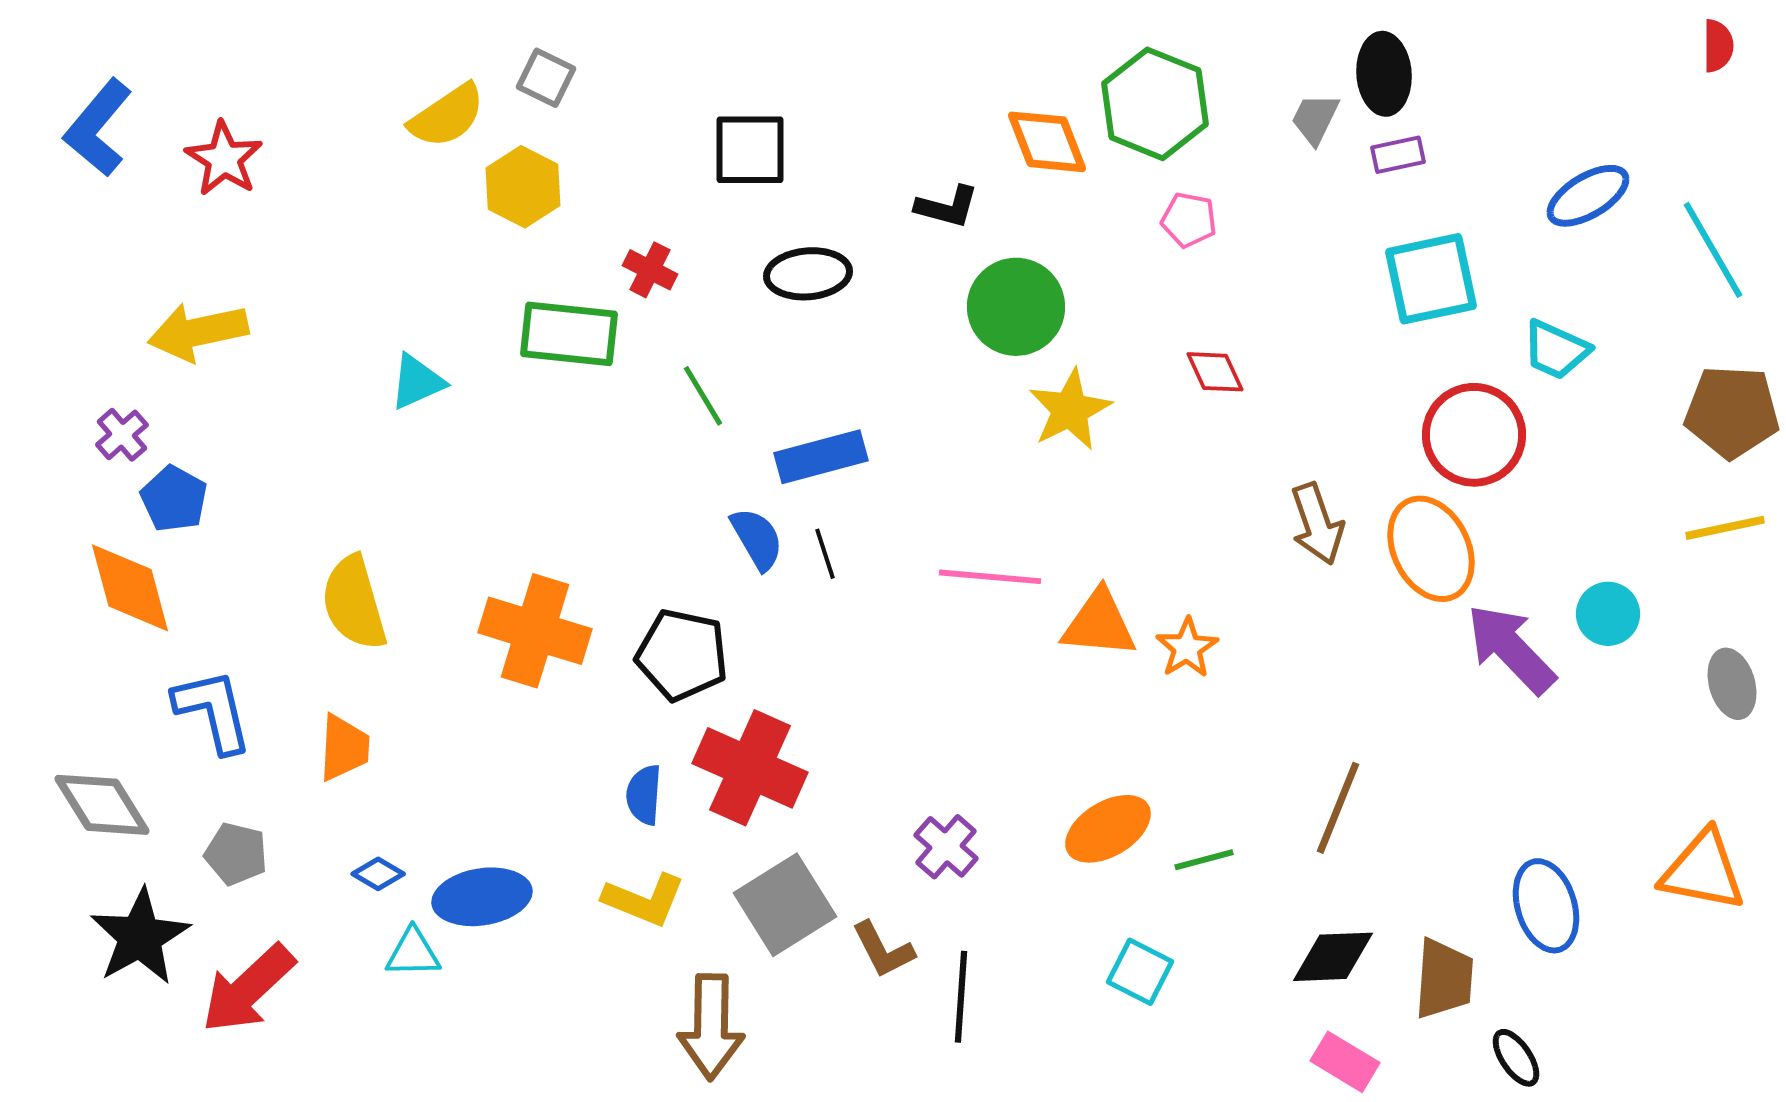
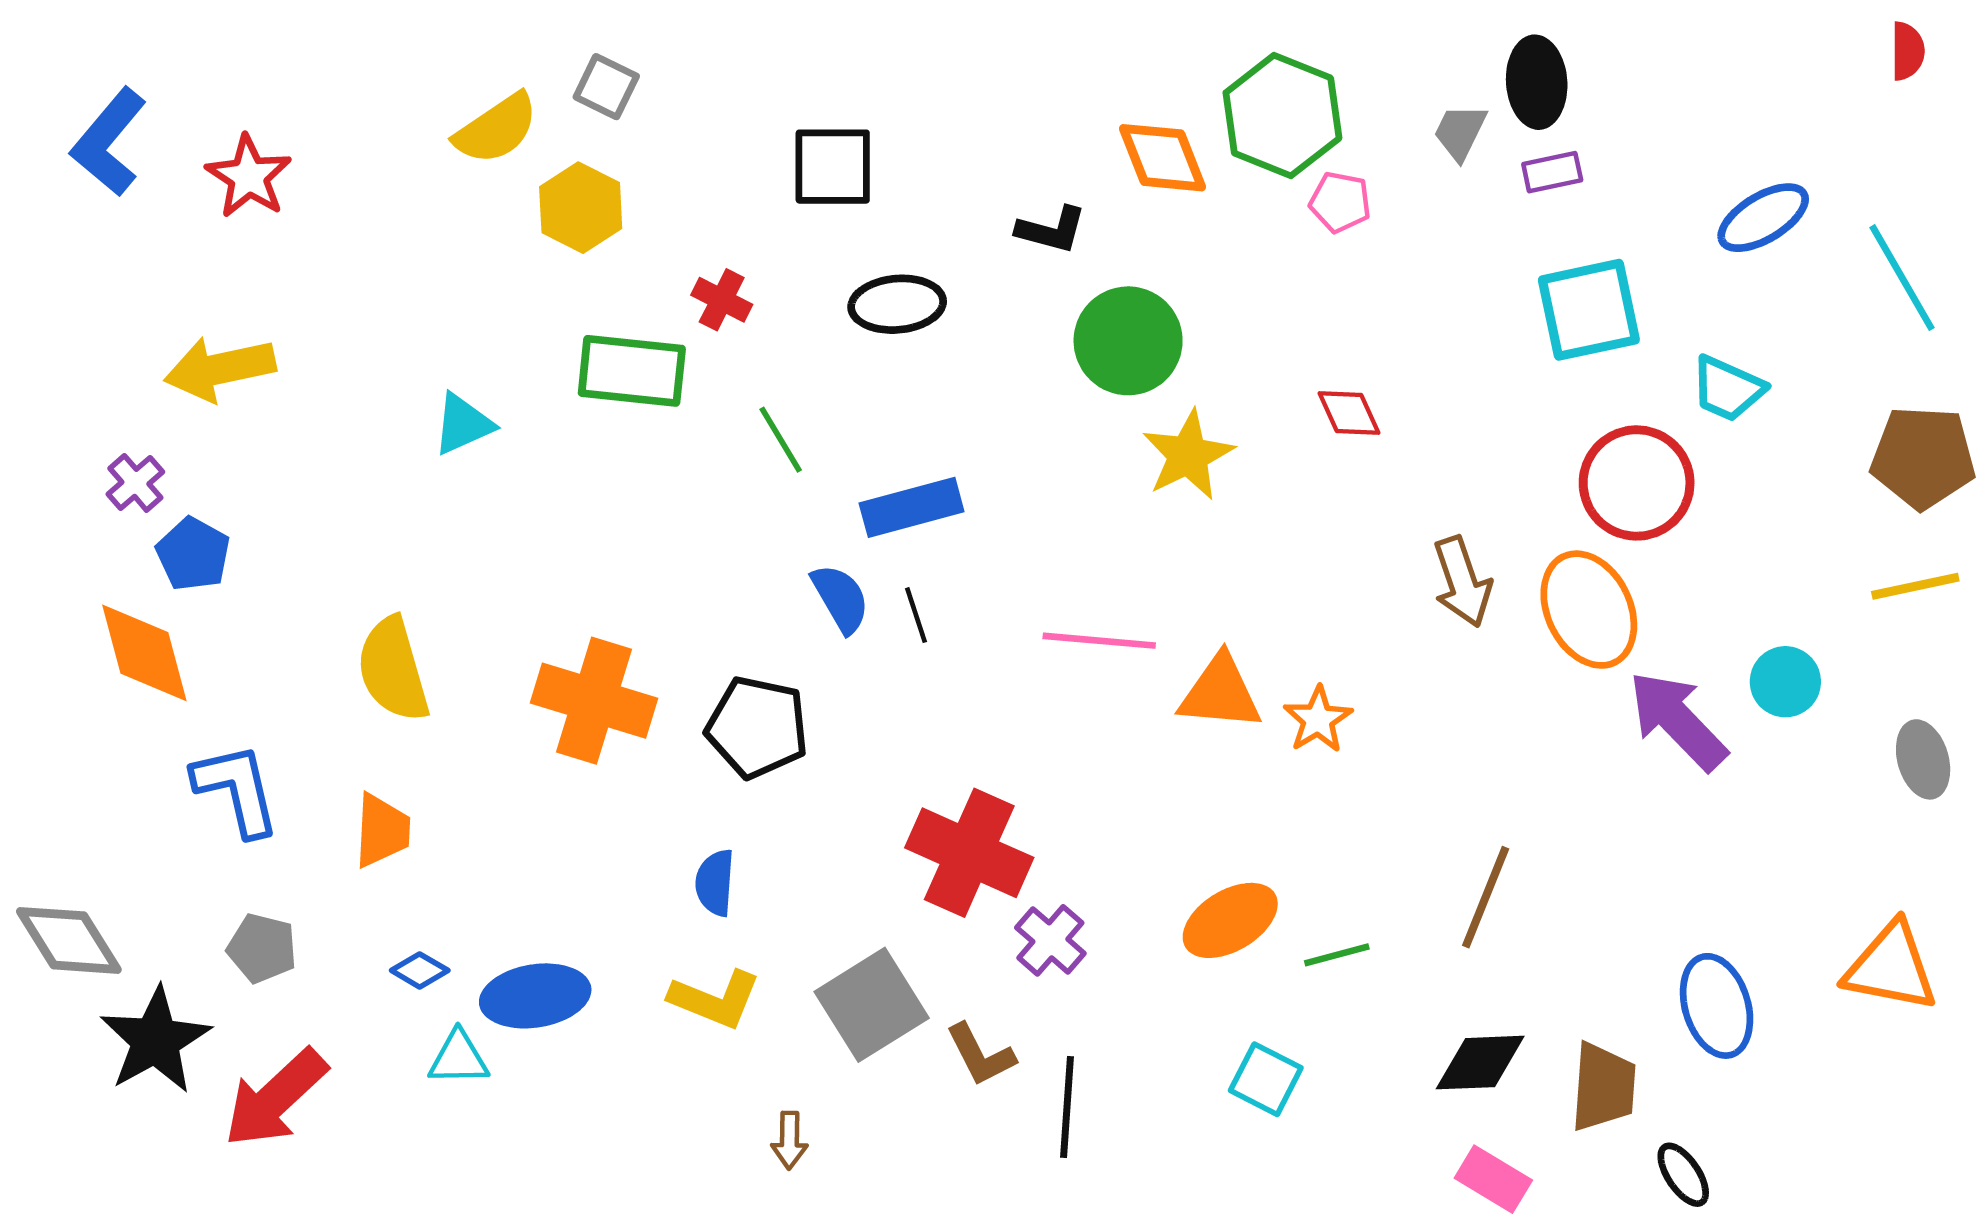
pink pentagon: (1189, 220) -> (1340, 202), moved
red cross: (750, 768) -> (969, 853), moved
gray diamond: (102, 805) -> (69, 940), moved
brown arrow: (711, 1027) -> (789, 1140), size x0.5

